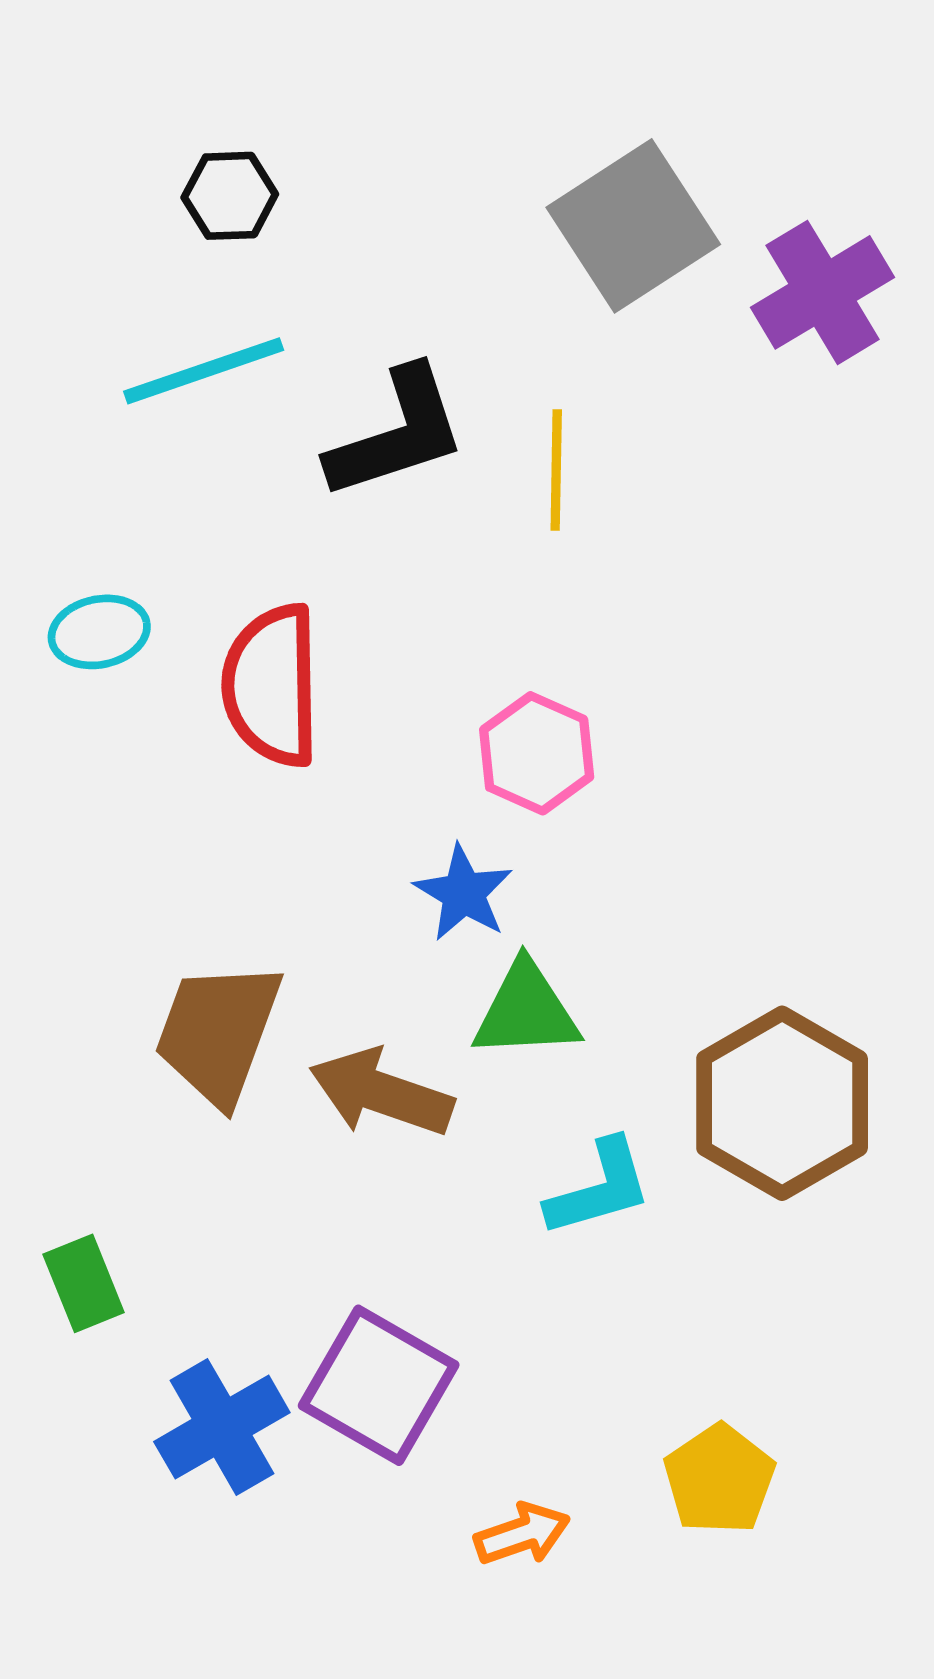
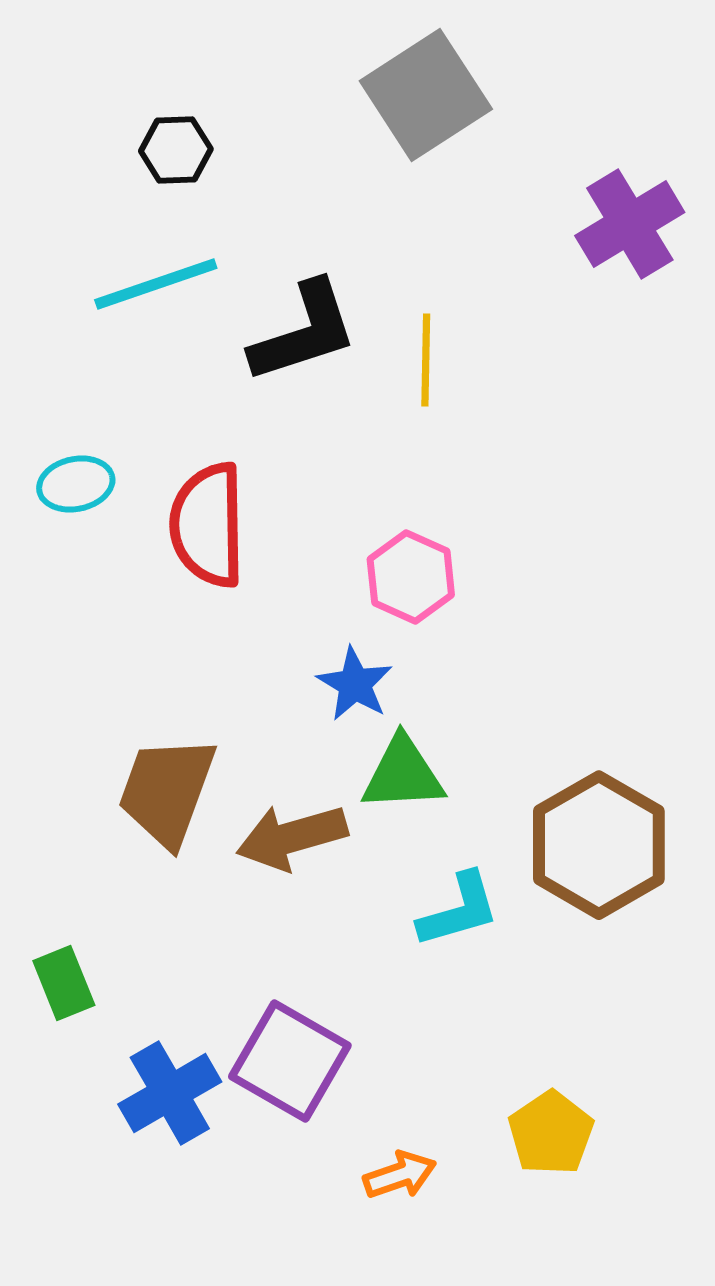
gray square: (633, 226) -> (426, 95), moved
brown arrow: (381, 1093) -> (292, 837), turned -35

